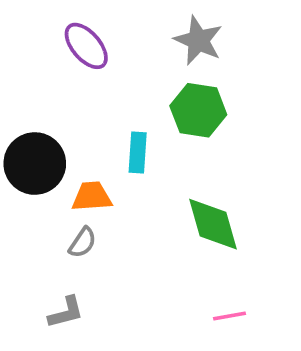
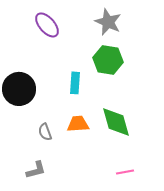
orange trapezoid: (92, 197) -> (78, 124), moved
gray semicircle: (83, 242) -> (45, 132), turned 126

